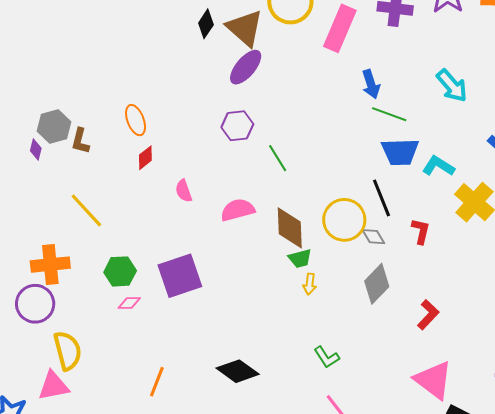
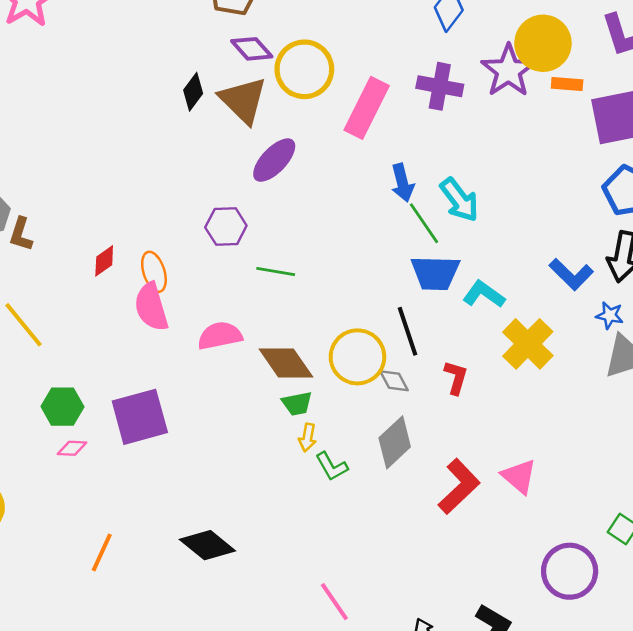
purple ellipse: (246, 67) -> (274, 160), moved
cyan arrow: (452, 86) -> (459, 200), moved
green line: (389, 114) -> (424, 223), turned 32
orange ellipse: (136, 120) -> (154, 272), moved
green line: (278, 158) -> (276, 272), turned -52
pink semicircle: (184, 191) -> (151, 307), size x1.6
brown diamond: (290, 228) -> (286, 363), turned -36
red L-shape: (428, 315) -> (459, 486), size x1.4
green L-shape: (327, 357) -> (332, 466), moved
pink triangle: (433, 380) -> (519, 476), moved, size x0.7

